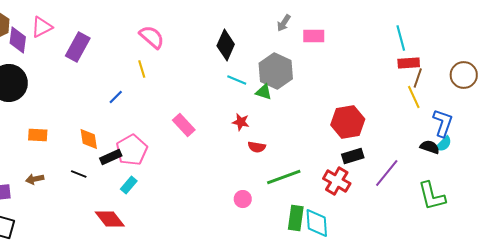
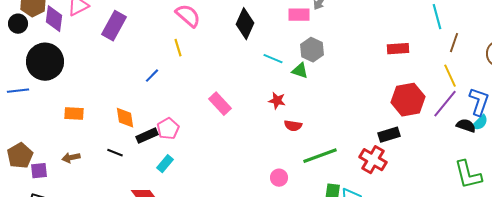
pink rectangle: (314, 36) -> (299, 15), moved
black diamond: (226, 45) -> (245, 24), moved
red rectangle: (409, 63) -> (398, 49), moved
gray hexagon: (276, 71) -> (312, 50), size x0.7
brown line: (418, 78) -> (454, 43), moved
red hexagon: (348, 122) -> (408, 100), moved
pink pentagon: (132, 150) -> (168, 129), size x0.7
purple line: (387, 173) -> (445, 104), moved

